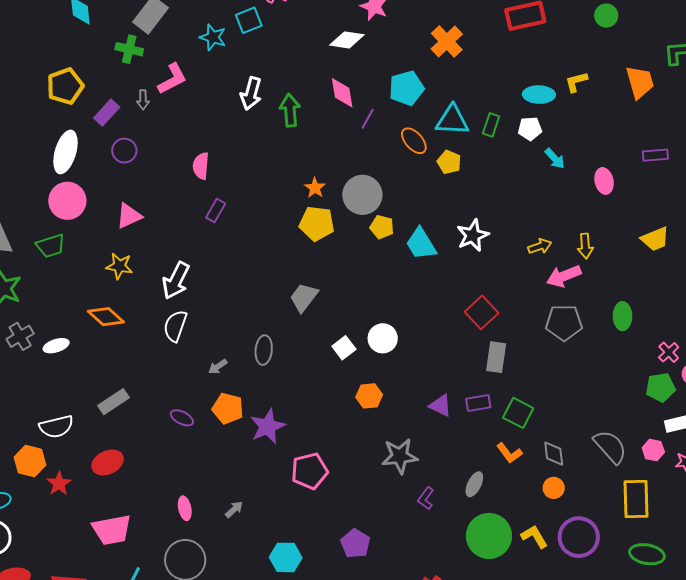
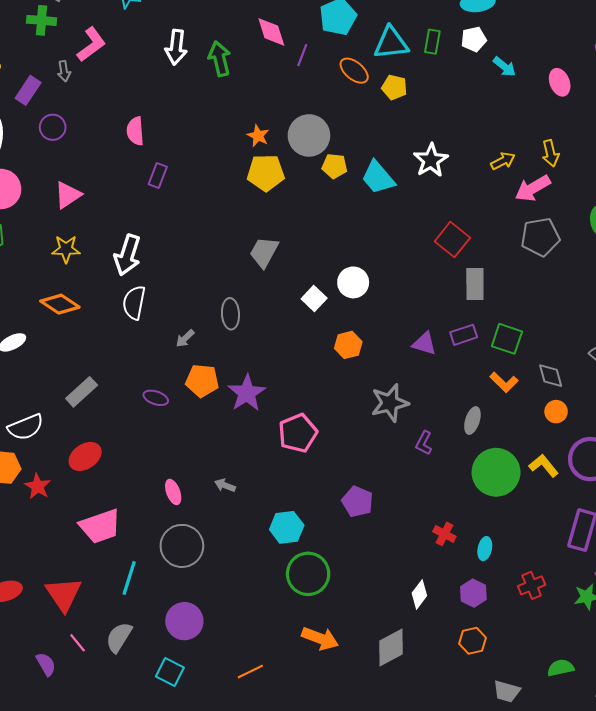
gray arrow: (234, 509) -> (225, 485), turned -108

